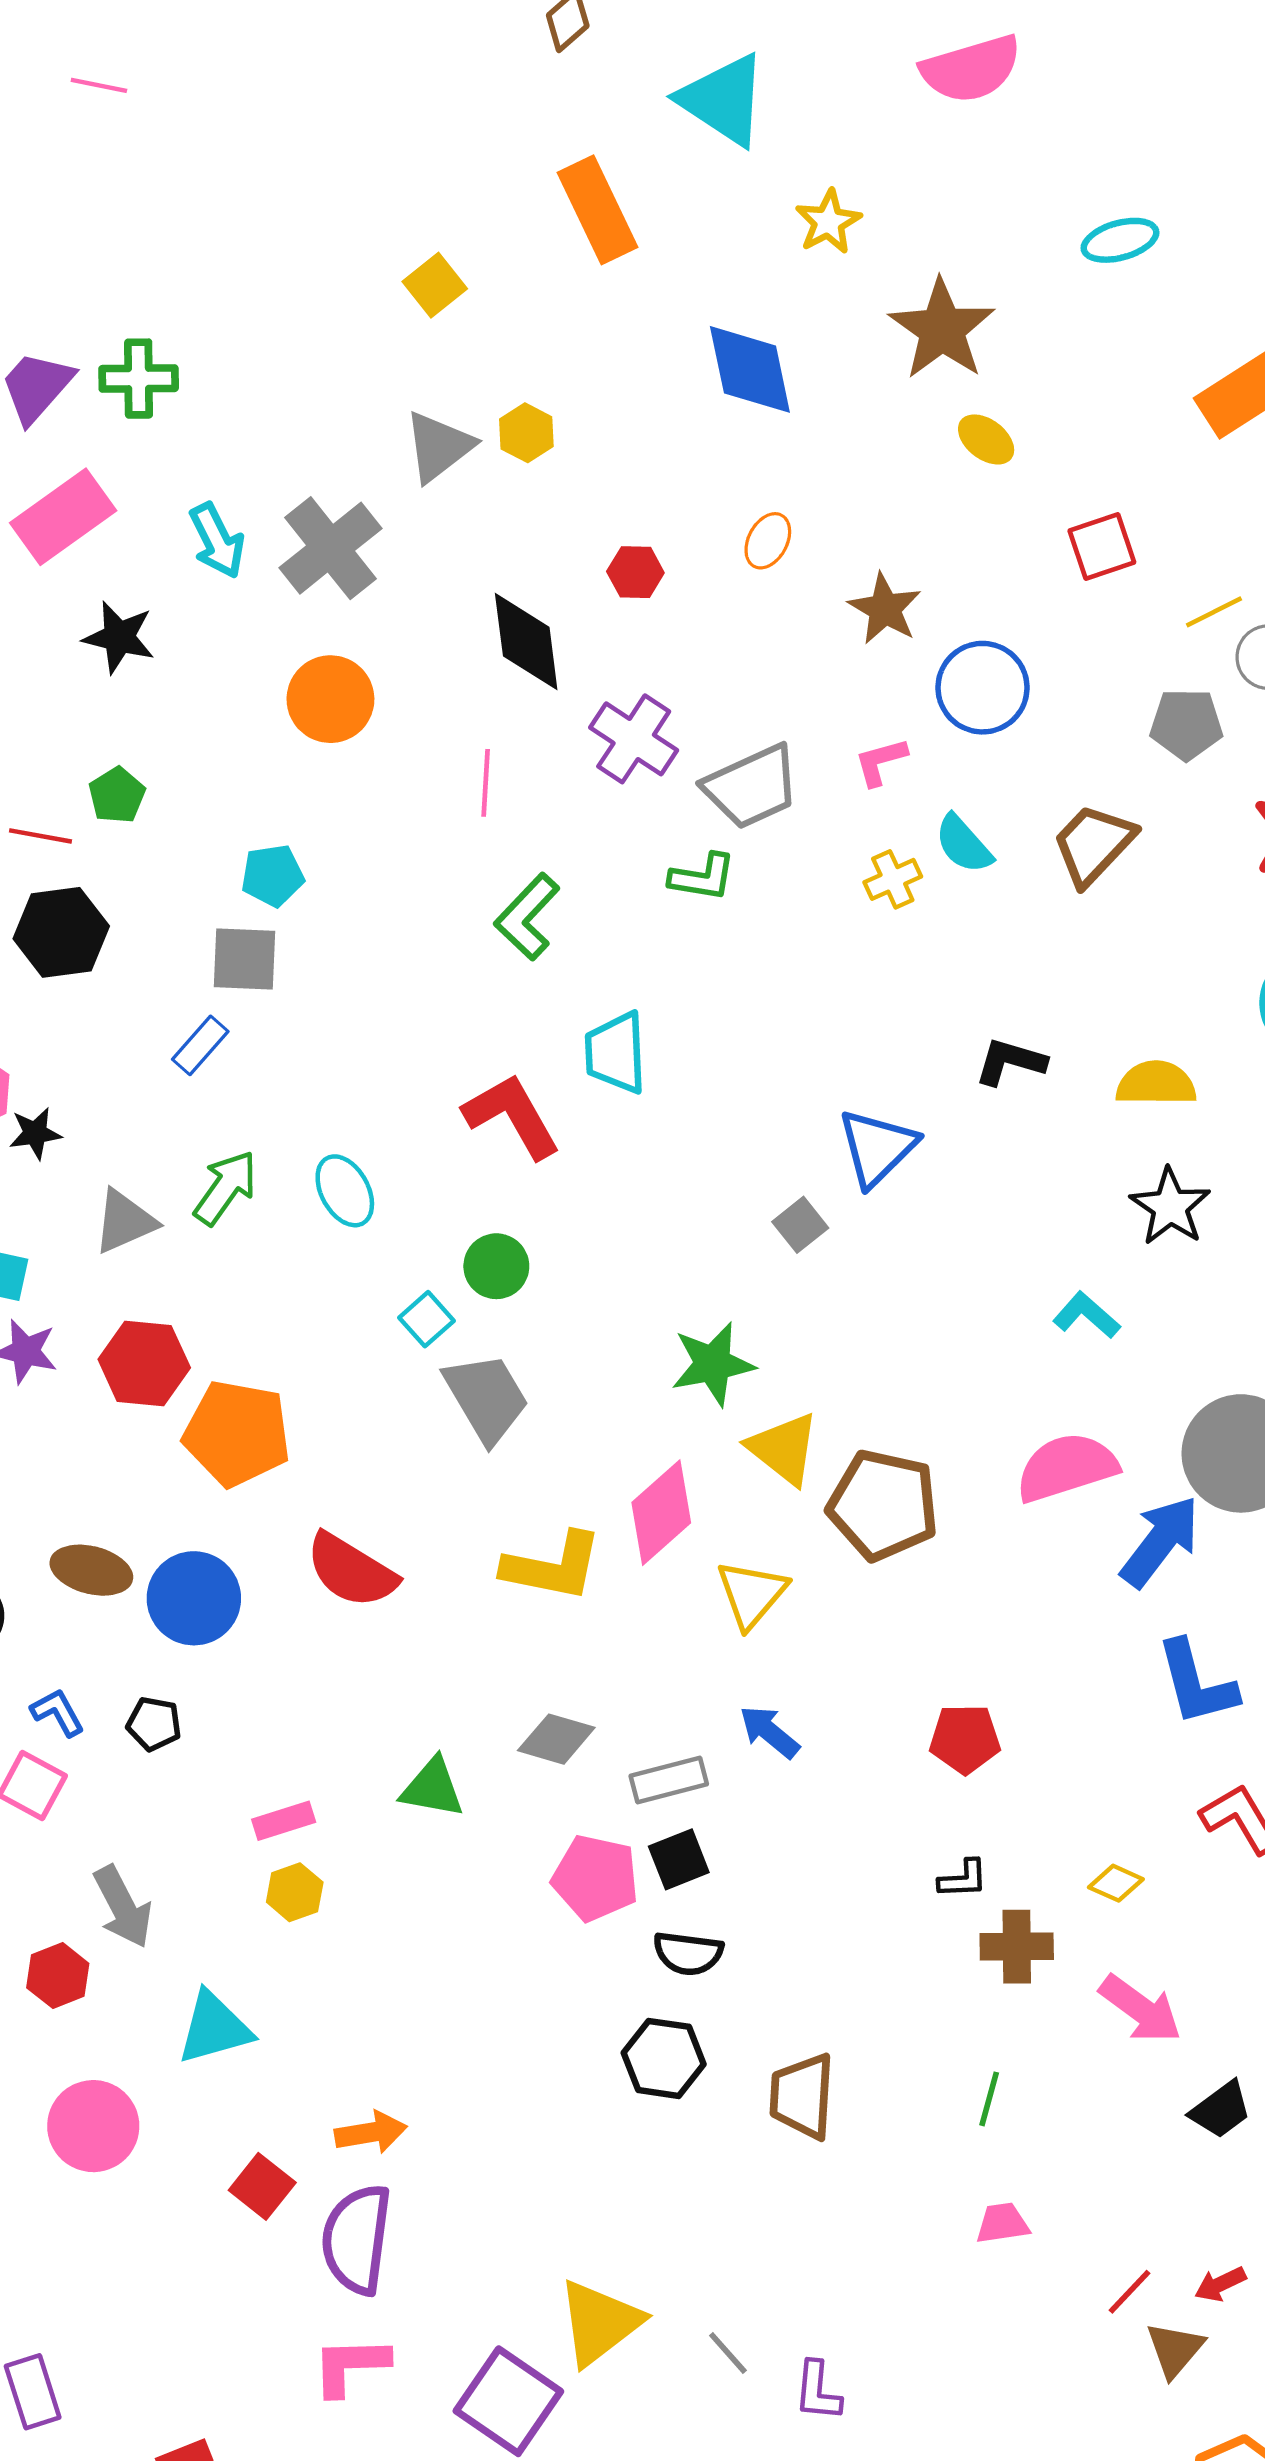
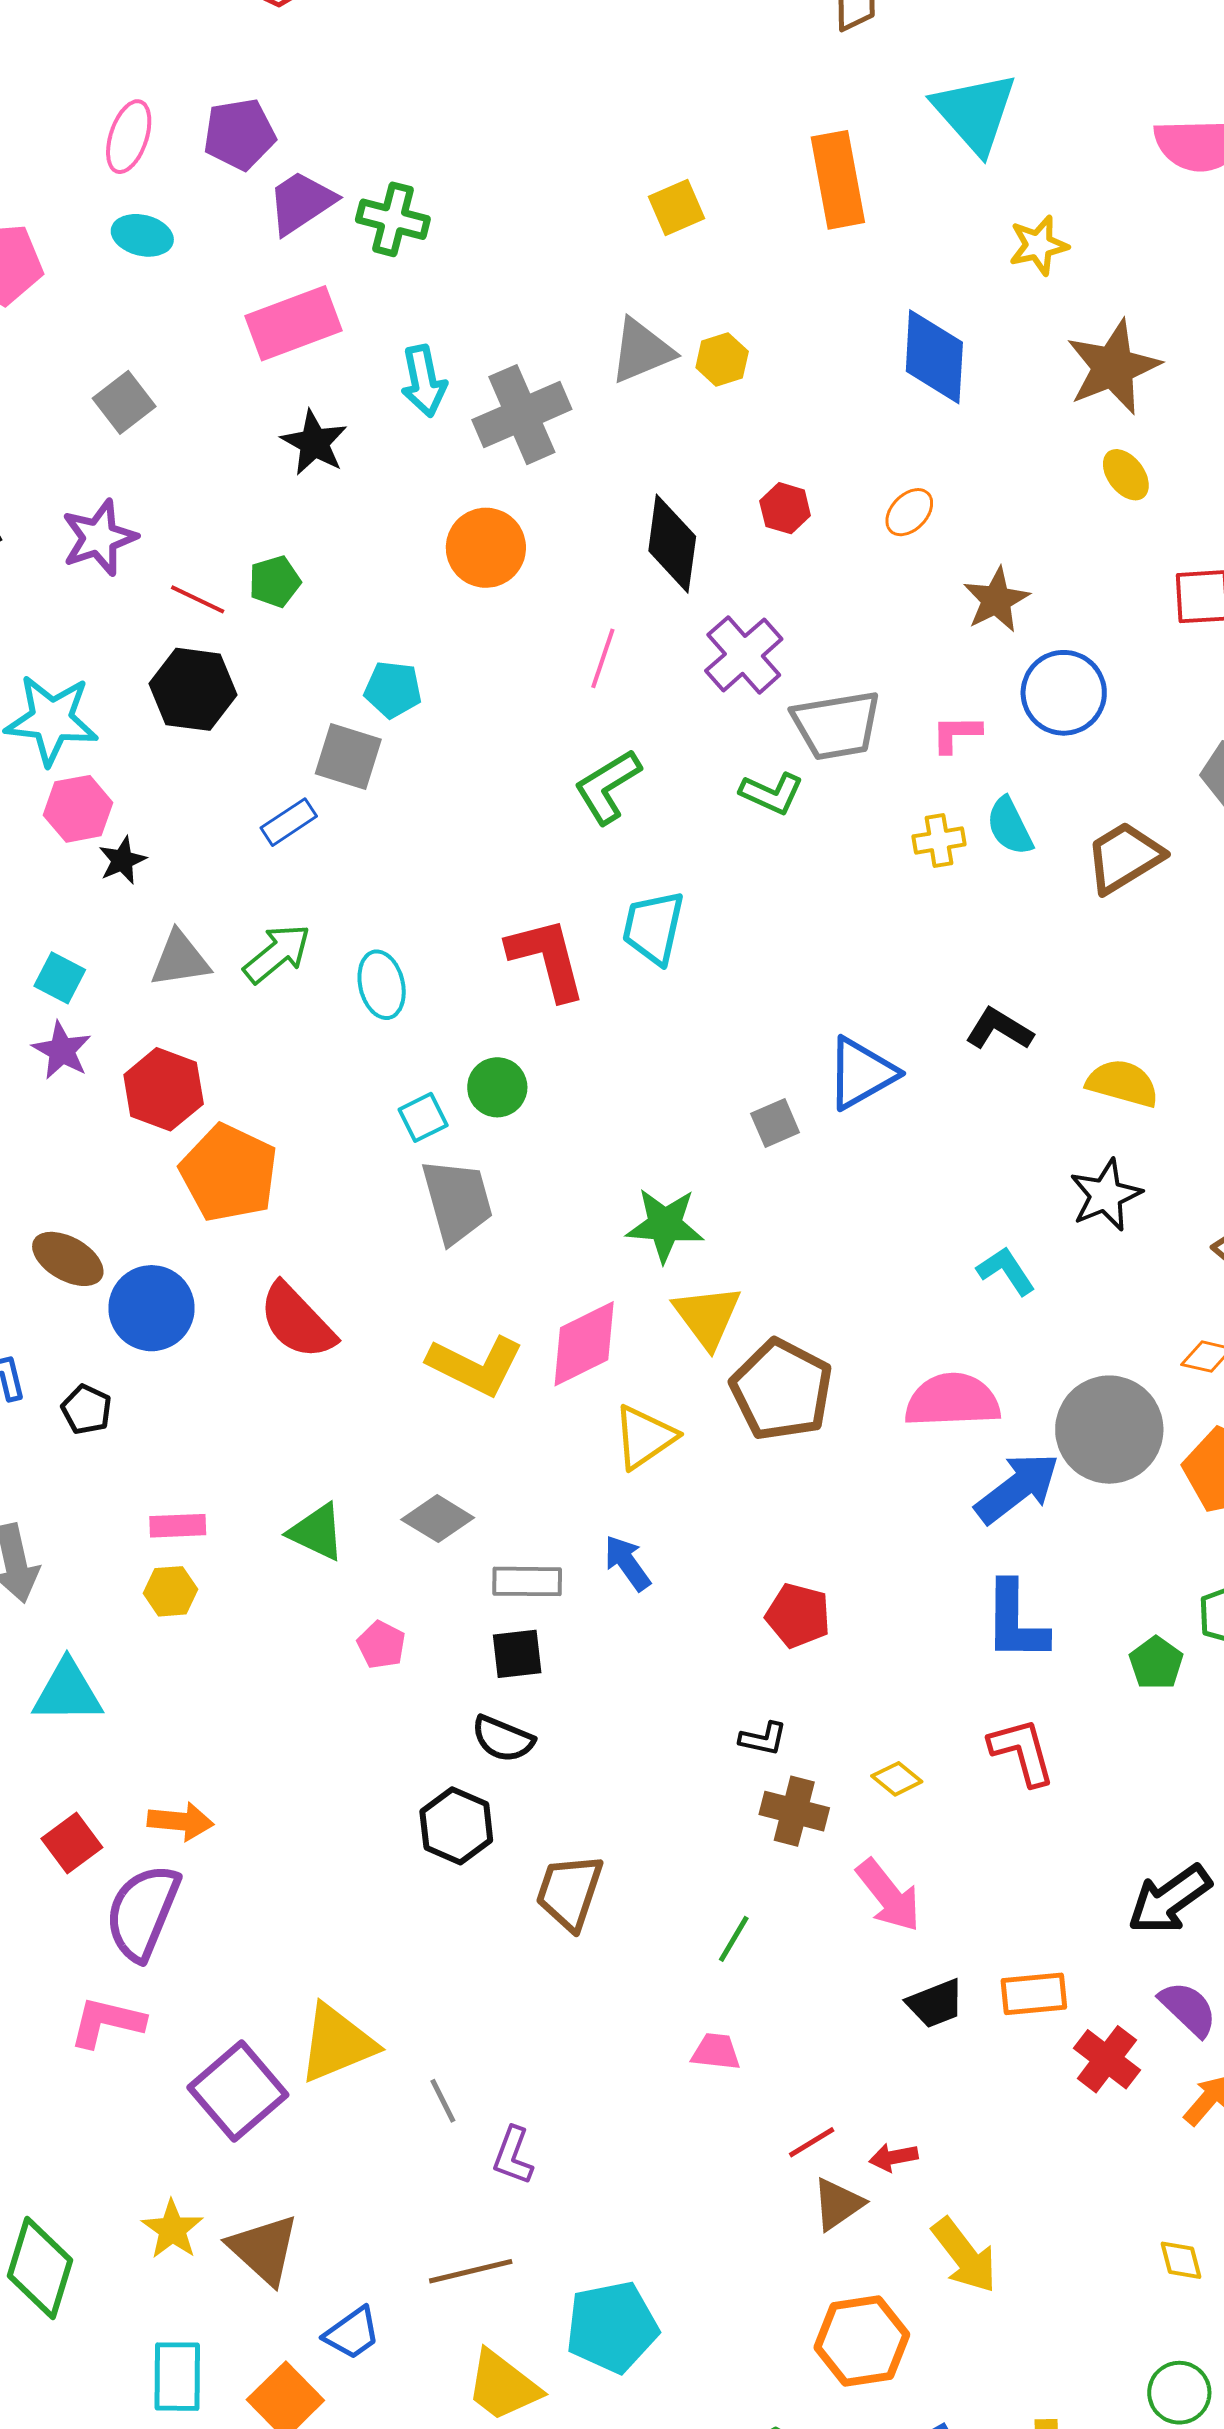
black star: (35, 1133) -> (122, 860), turned -30
pink pentagon: (595, 1878) -> (381, 1645), moved, size x0.6

